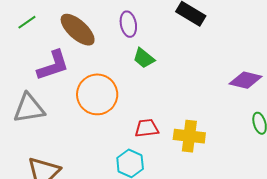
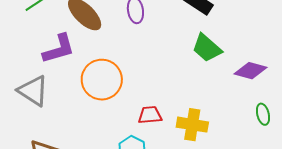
green trapezoid: (144, 58) -> (207, 48), moved, size x1.4
gray triangle: (29, 108) -> (33, 91), turned 40

